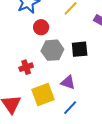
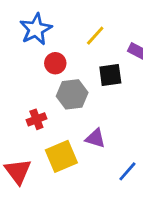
black square: (80, 49) -> (110, 75), moved
blue line: (70, 108) -> (127, 171), moved

